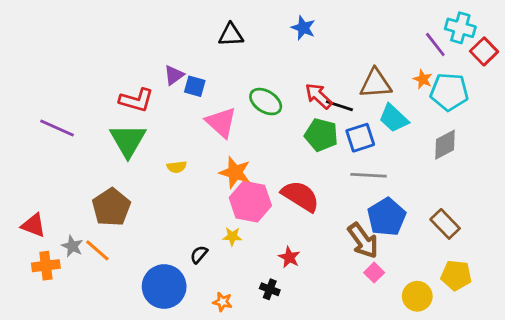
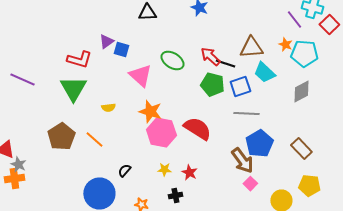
yellow star: (232, 236) -> (164, 170), moved
gray star: (72, 246) -> (18, 164), moved
orange line: (97, 250) -> (94, 140), moved
black cross: (270, 289) -> (175, 196), turned -32

